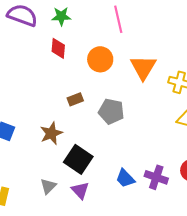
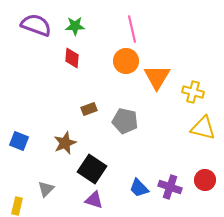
orange circle: (100, 59) -> (126, 61), moved
gray triangle: (48, 186) -> (46, 189), moved
purple triangle: (80, 190) -> (94, 200), turned -30

